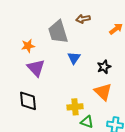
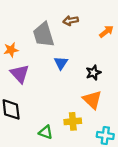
yellow cross: (75, 107) -> (73, 121), moved
green triangle: (87, 122) -> (46, 132), moved

